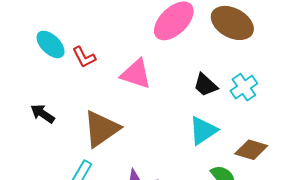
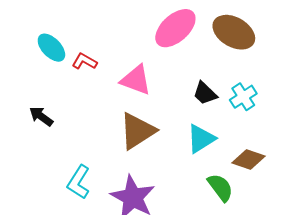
red L-shape: (84, 57) -> (84, 61), turned 145
brown triangle: (101, 129) -> (137, 131), moved

